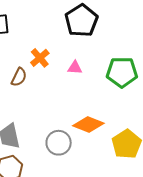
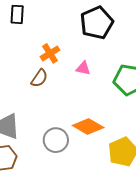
brown semicircle: (19, 77) -> (39, 78), moved

